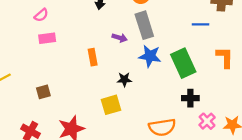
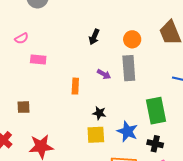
pink semicircle: (41, 15) -> (22, 38), moved
blue star: (150, 56) -> (127, 131), moved
yellow square: (111, 105) -> (96, 135), moved

